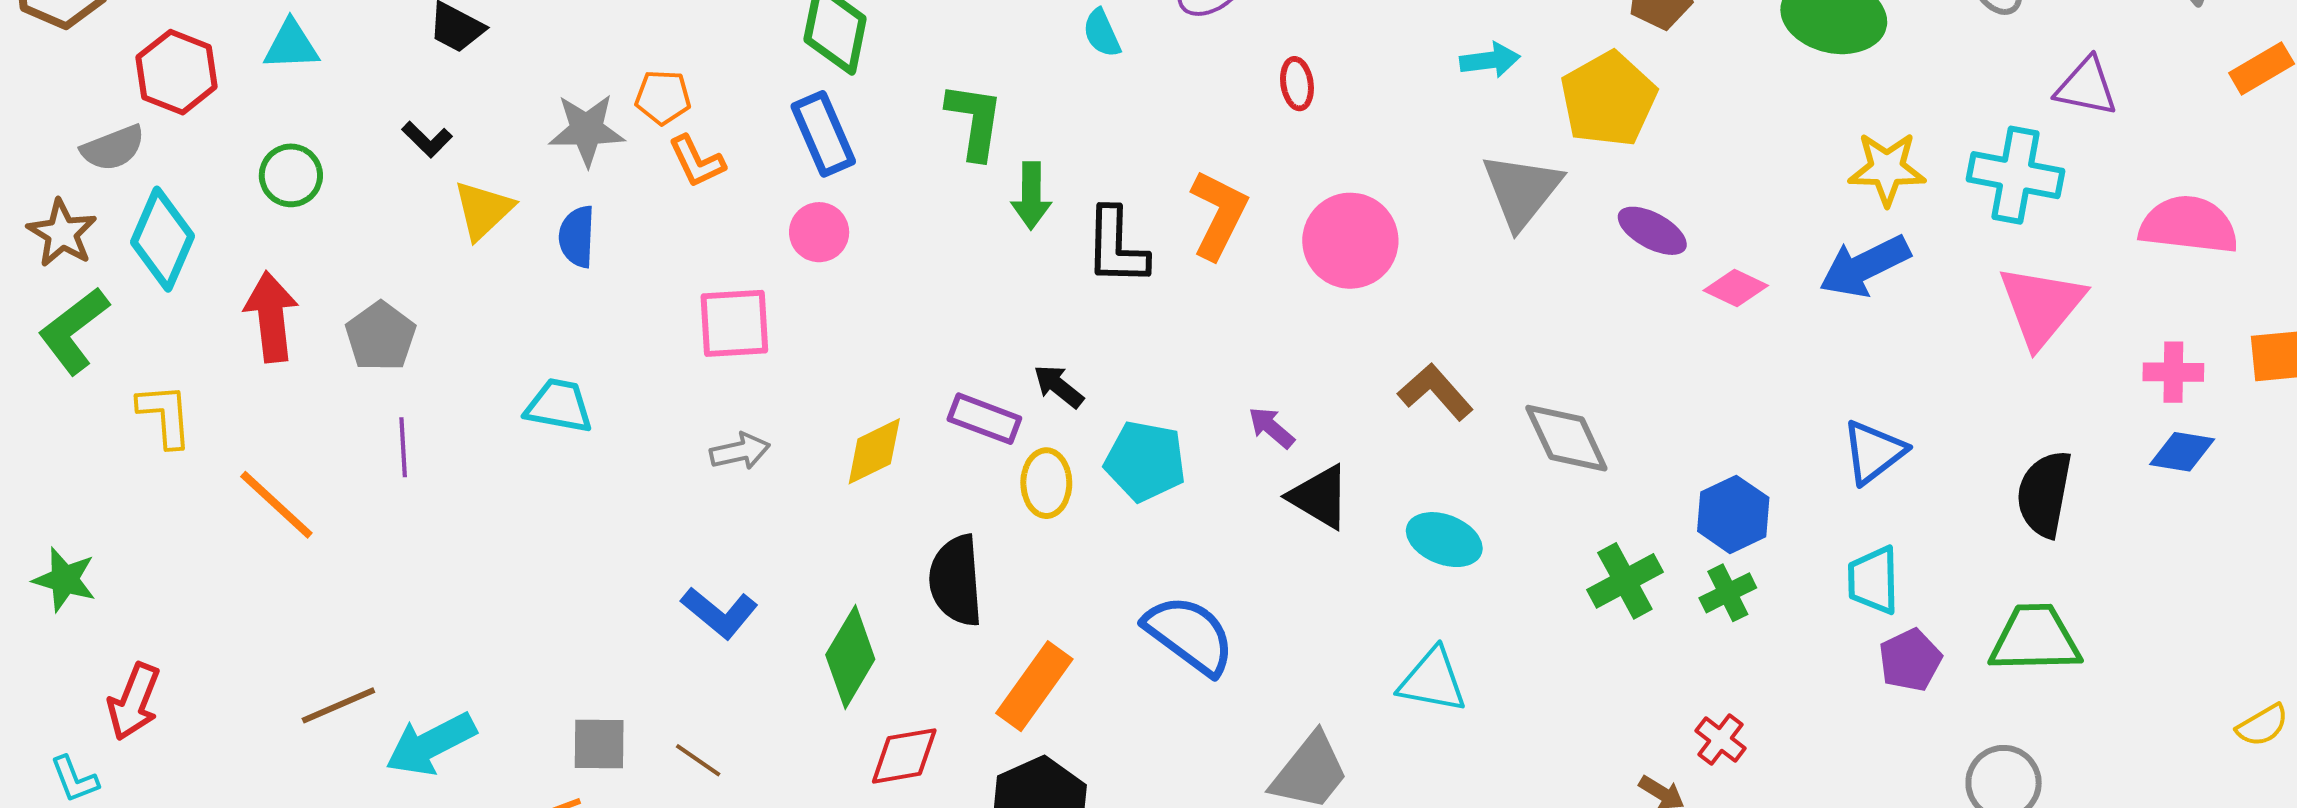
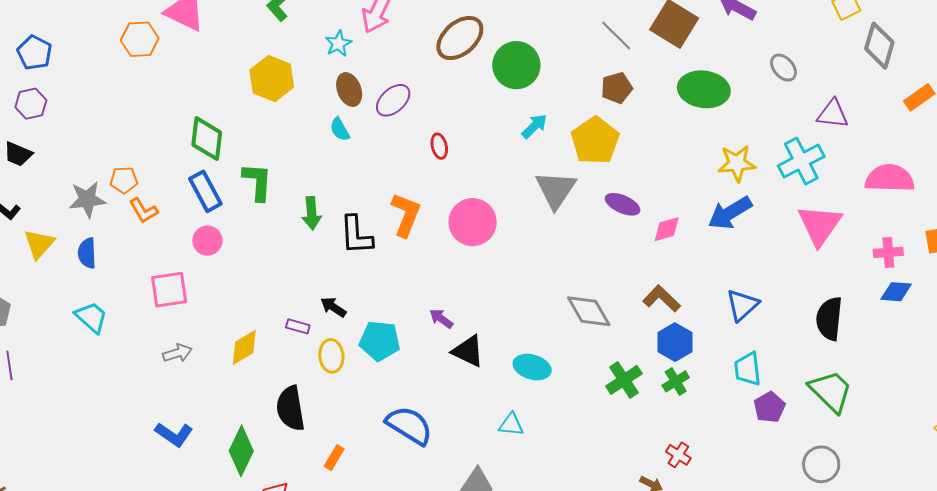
cyan arrow: (1490, 60) -> (534, 126), turned -32
green L-shape: (975, 121) -> (257, 182), moved
cyan cross: (2015, 175) -> (801, 161), turned -33
pink diamond: (1736, 288) -> (667, 229), turned -36
brown L-shape: (1435, 392) -> (662, 299), moved
cyan trapezoid: (559, 406) -> (91, 317), moved, turned 36
purple rectangle: (984, 419) -> (298, 326), size x0.7
green trapezoid: (2035, 639) -> (831, 391), turned 51
cyan triangle: (1433, 680) -> (511, 425), moved, size x0.7
orange rectangle: (1034, 686) -> (334, 458), size x0.6

